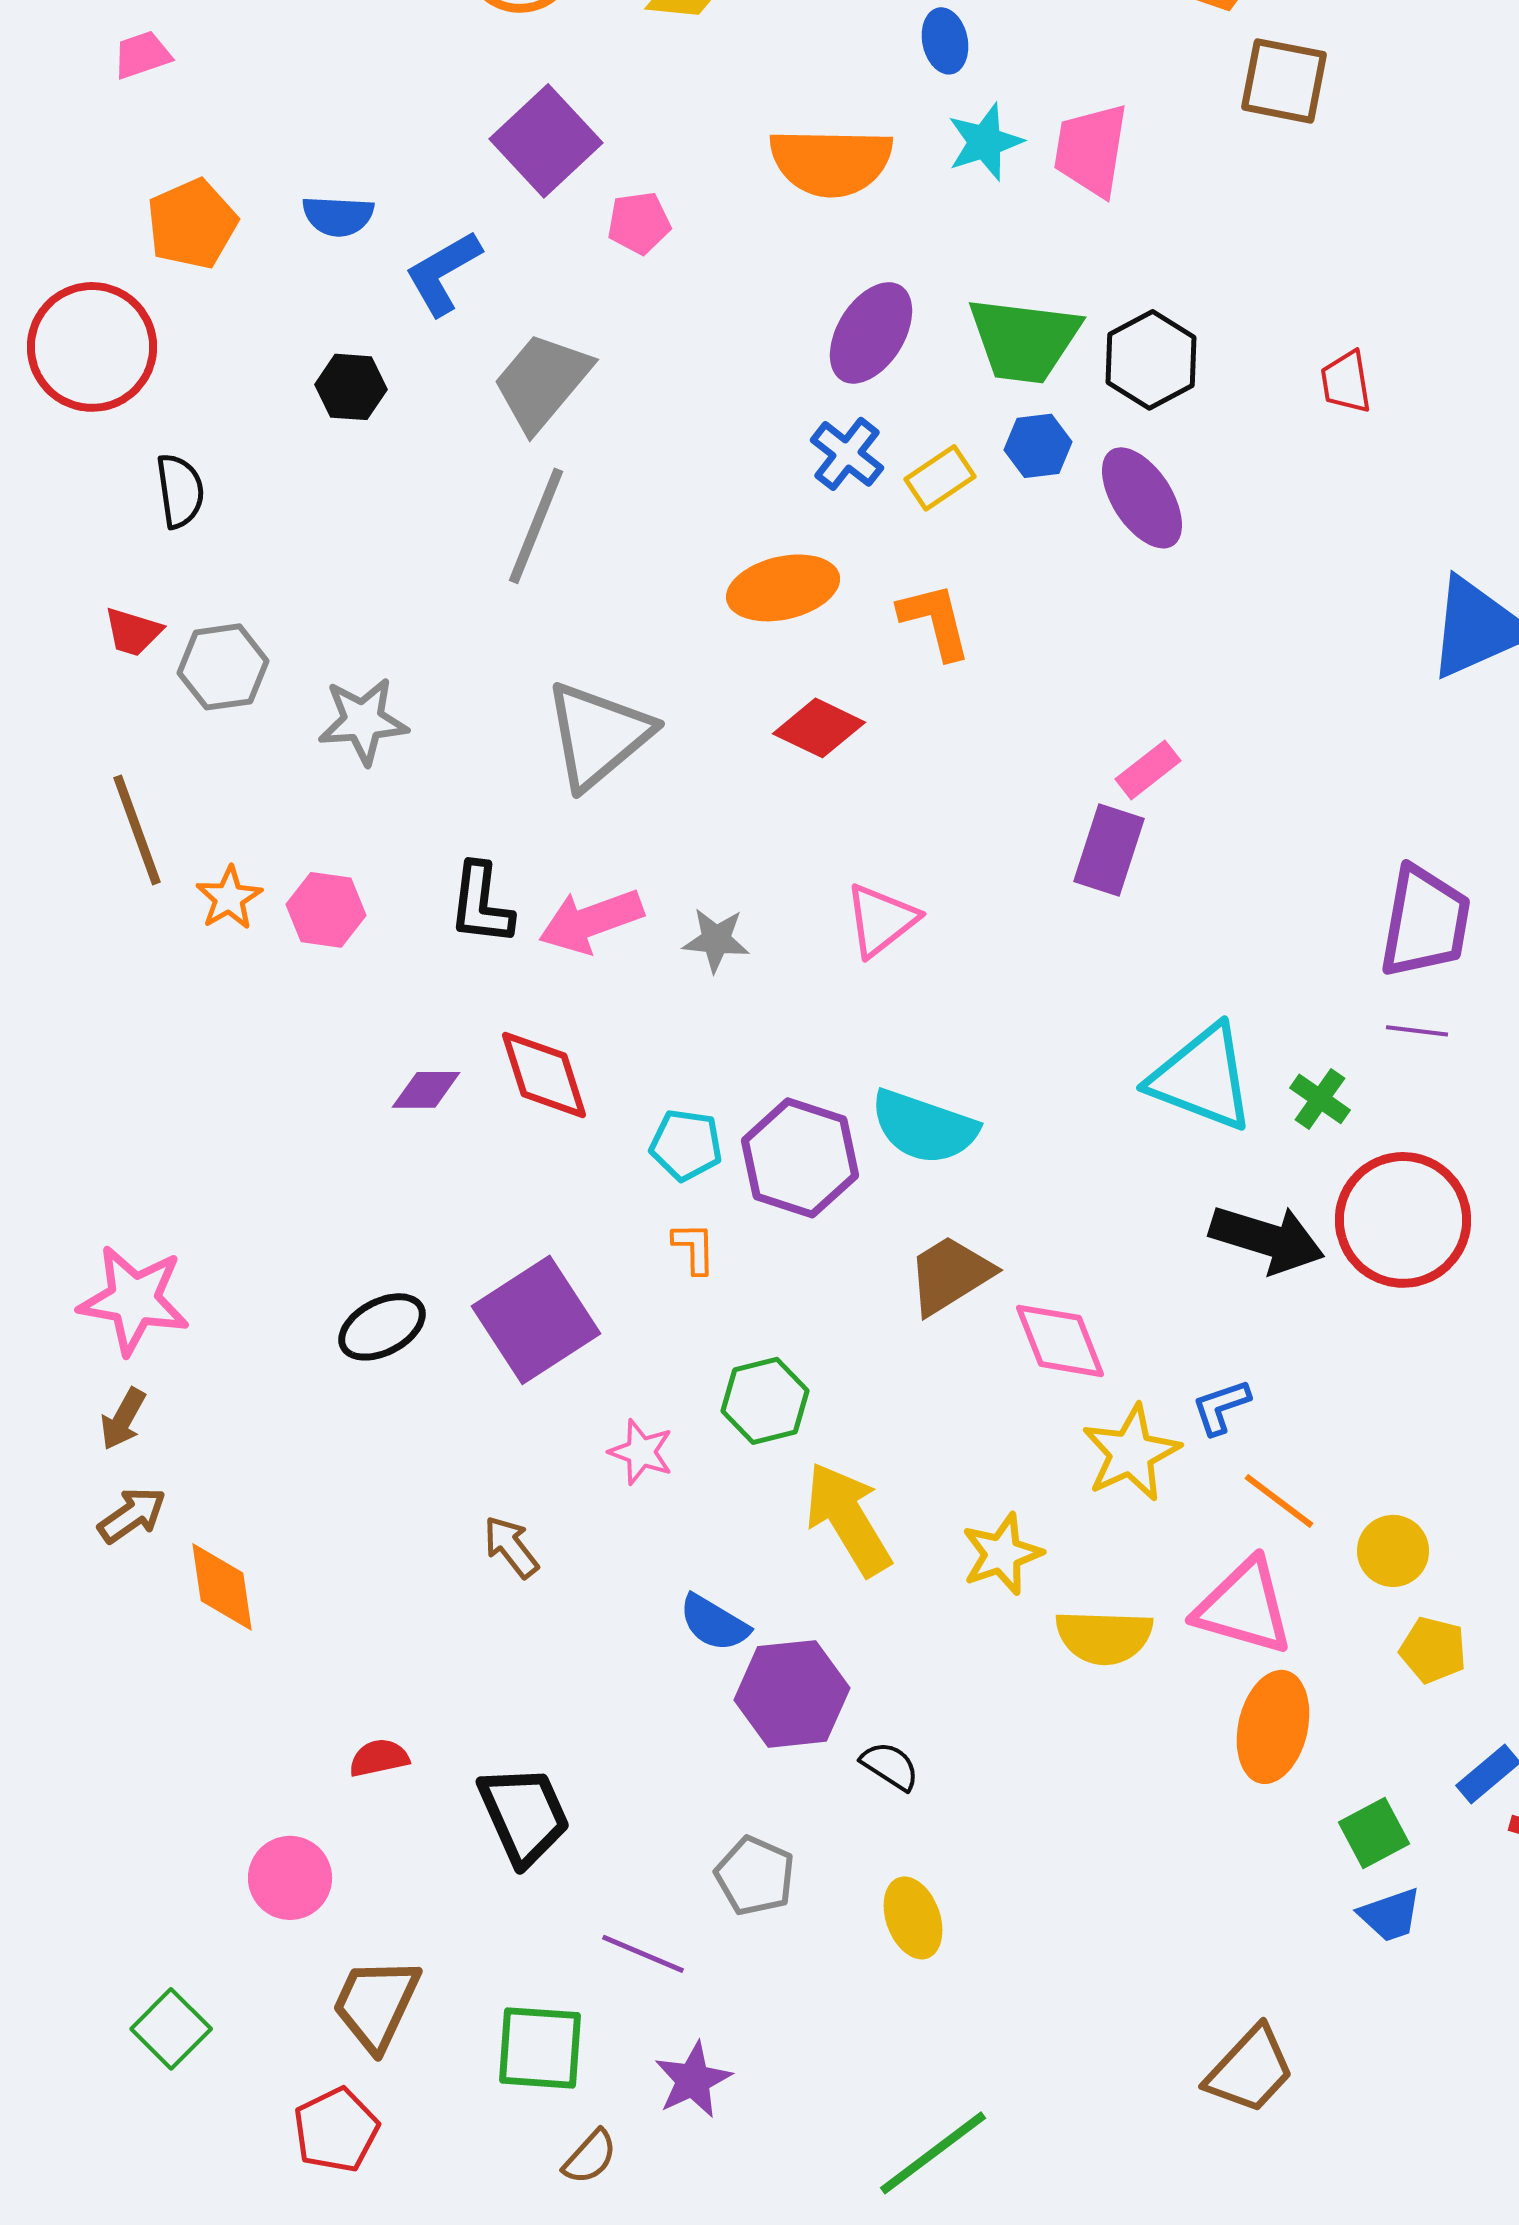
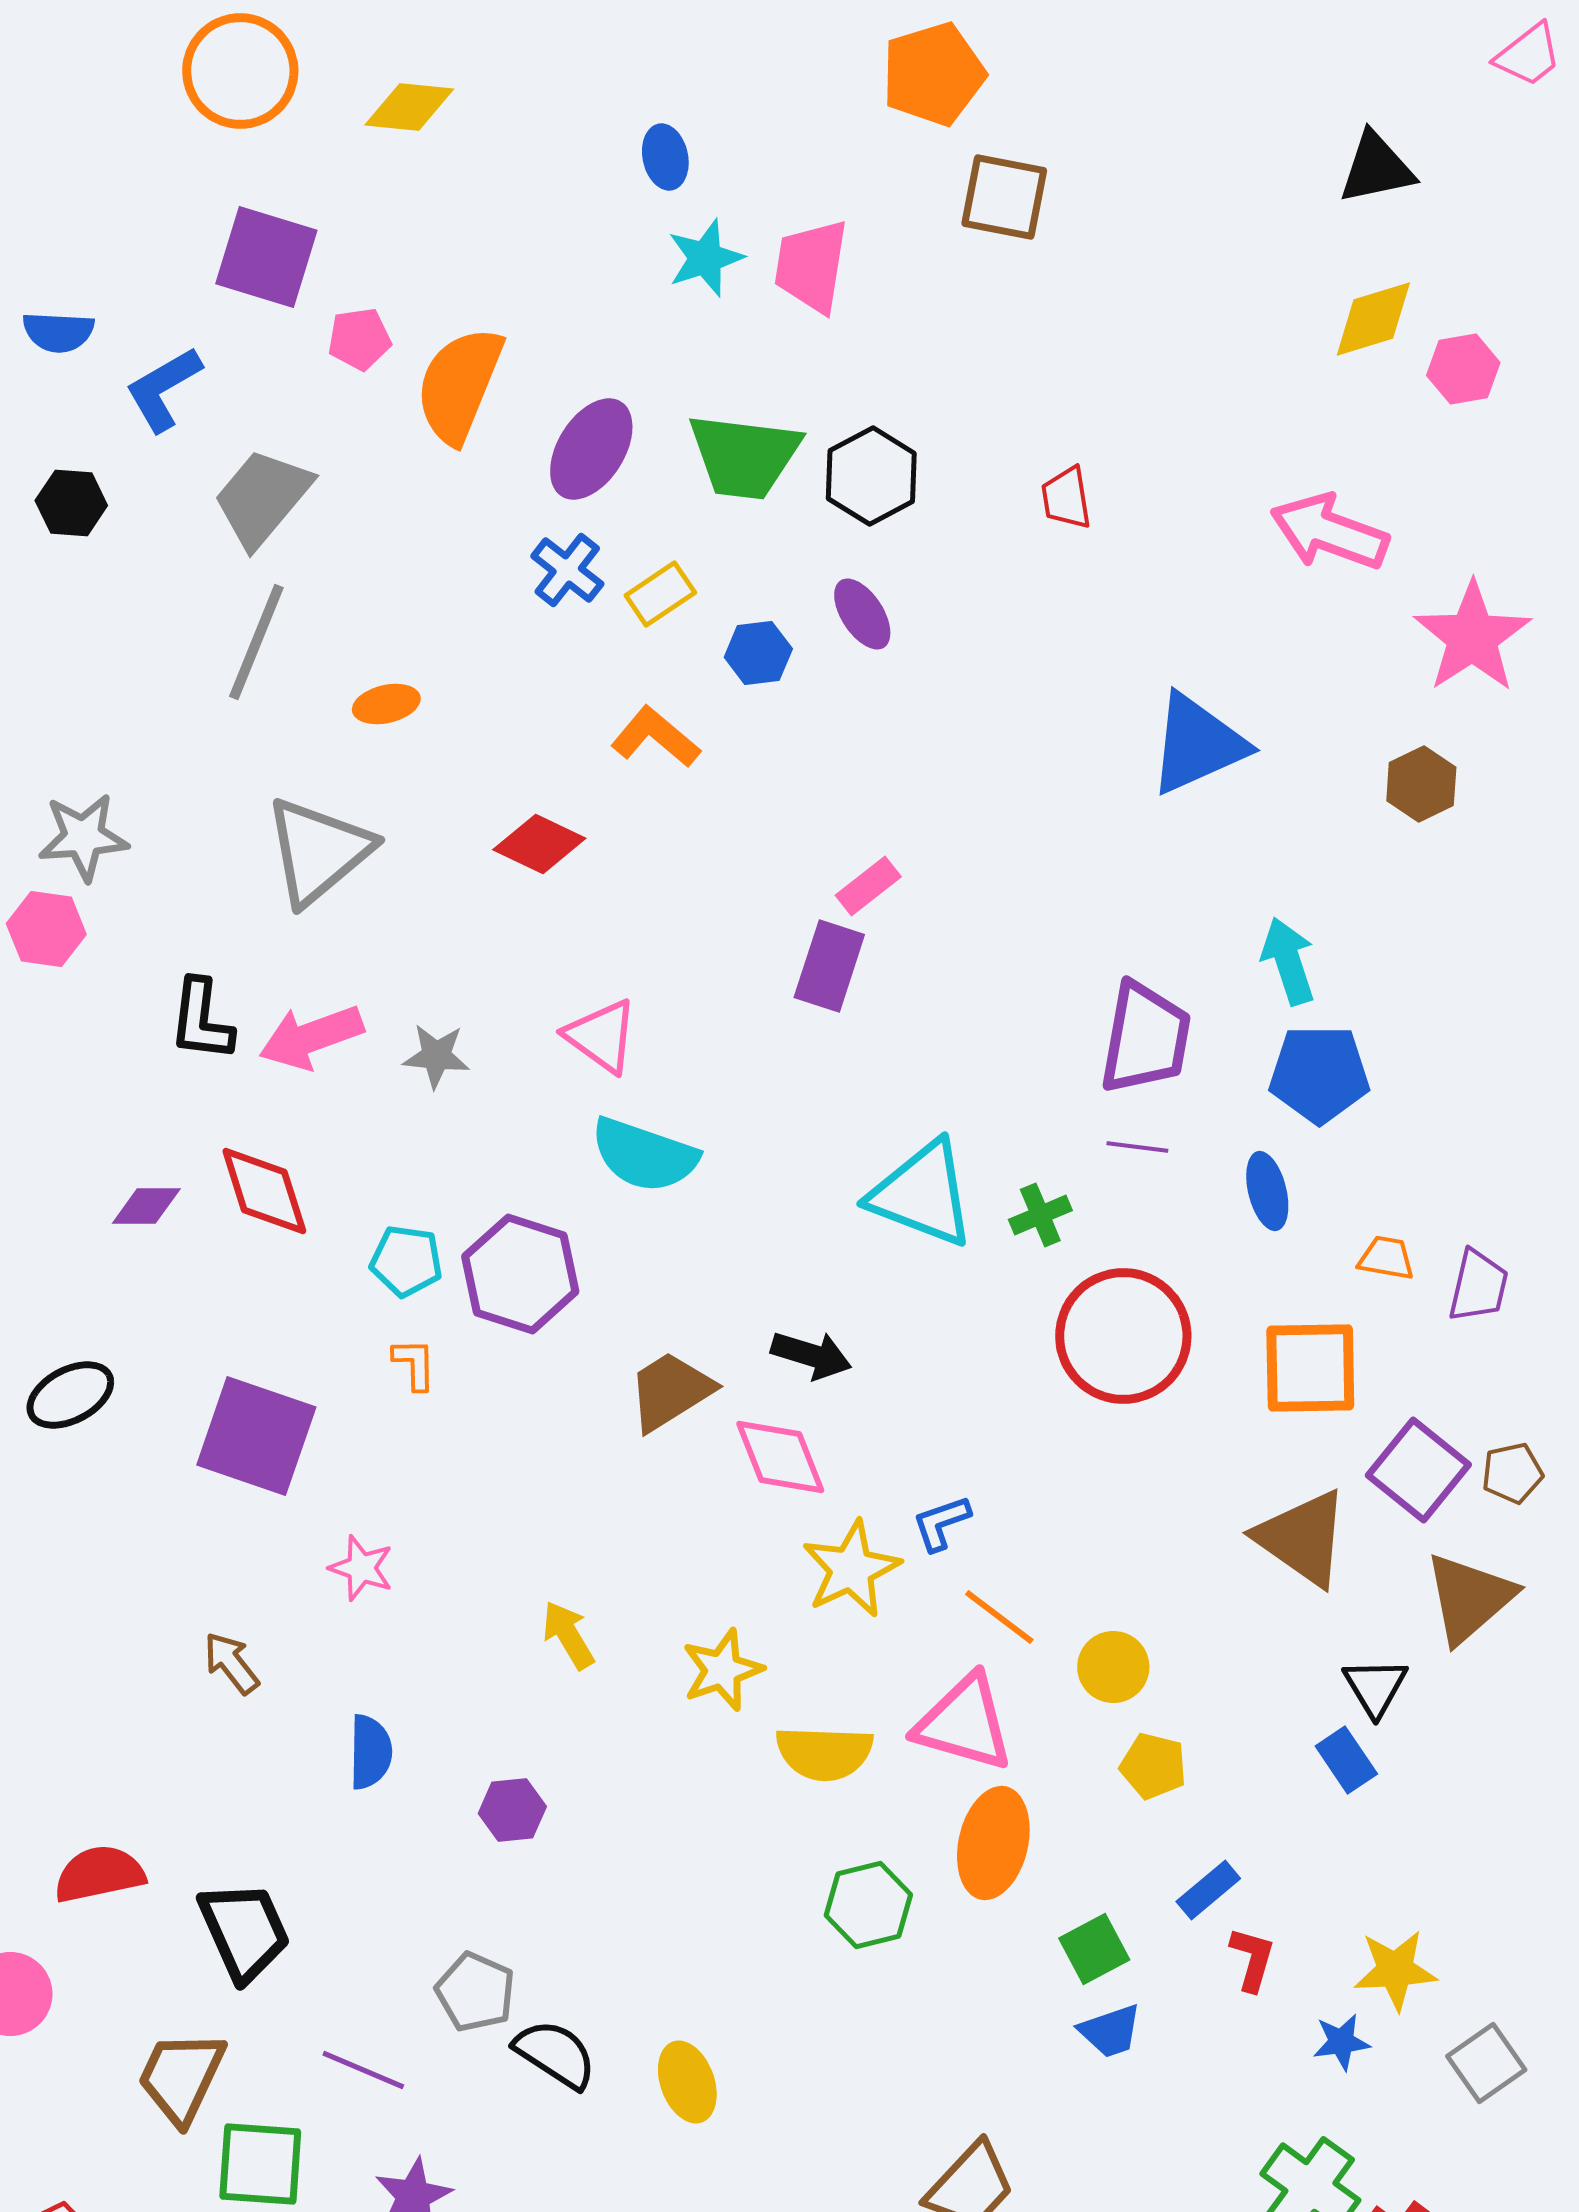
purple square: (546, 141) -> (266, 257), turned -30
orange semicircle: (831, 162) -> (459, 385), moved, turned 111
blue hexagon: (1038, 446) -> (758, 653), moved
purple ellipse: (1142, 498) -> (862, 614), size x0.7
orange ellipse: (783, 588) -> (386, 704), moved, size x0.6
orange L-shape: (935, 621) -> (655, 737), turned -36
pink hexagon: (326, 910) -> (46, 929), moved
pink triangle: (881, 920) -> (601, 1036), turned -46
green cross: (1320, 1099) -> (1040, 1215), turned 32
cyan semicircle: (924, 1127) -> (644, 1155), moved
black arrow: (1267, 1239) -> (811, 1355), moved, size x0.7
purple square: (536, 1320) -> (256, 1436), turned -38
black ellipse: (382, 1327) -> (70, 1395), moved
green hexagon: (765, 1401) -> (868, 1905), moved
yellow arrow: (848, 1519) -> (568, 1635), size x0.6
blue semicircle: (714, 1623) -> (370, 1752), moved, turned -120
purple hexagon: (792, 1694) -> (512, 1810), size x0.6
red semicircle: (379, 1758) -> (99, 1874), size x1.5
black semicircle: (890, 1766) -> (555, 2054), moved, size x1.4
yellow ellipse: (913, 1918) -> (687, 2082), moved
brown trapezoid: (376, 2004) -> (181, 2077), moved

